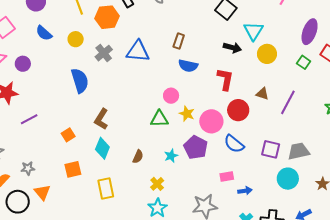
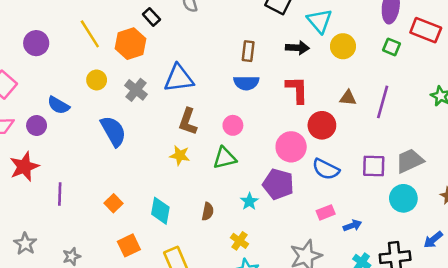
blue semicircle: (44, 33) -> (58, 105), moved
brown rectangle: (179, 41) -> (248, 51), moved
yellow star: (187, 114) -> (180, 155), moved
purple line: (29, 119) -> (60, 194), turned -48
brown L-shape: (101, 119) -> (188, 122), moved

